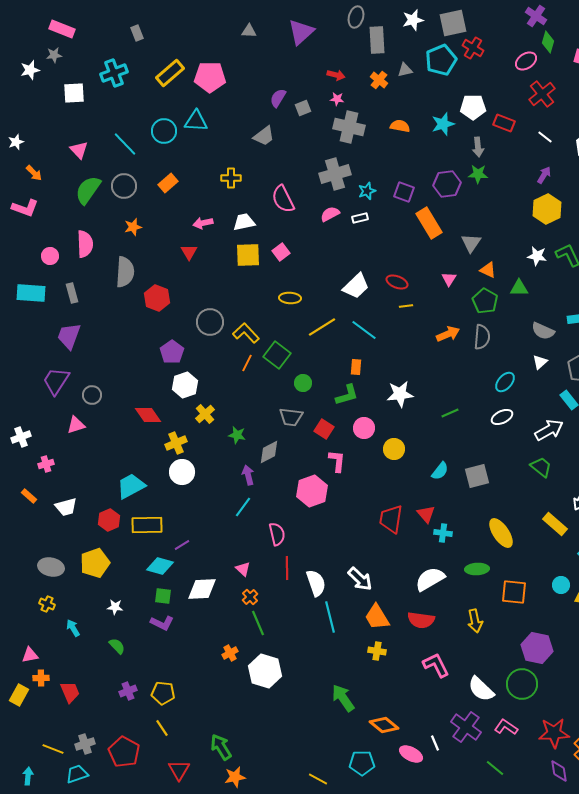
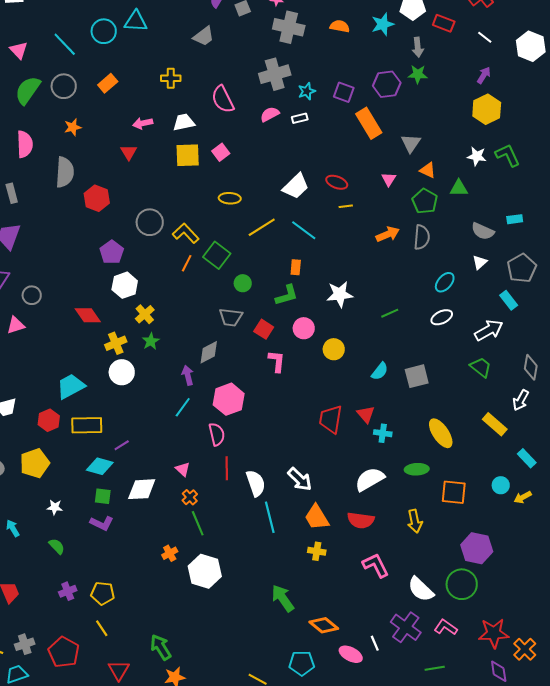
green star: (237, 435) -> (151, 341), moved, turned 30
pink hexagon: (312, 491) -> (229, 399), moved
green line: (495, 768) -> (435, 668), turned -48

